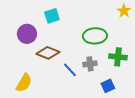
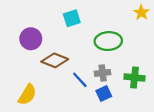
cyan square: (52, 16) -> (72, 18), moved
green cross: (118, 57) -> (135, 78), moved
blue square: (108, 86) -> (104, 93), moved

